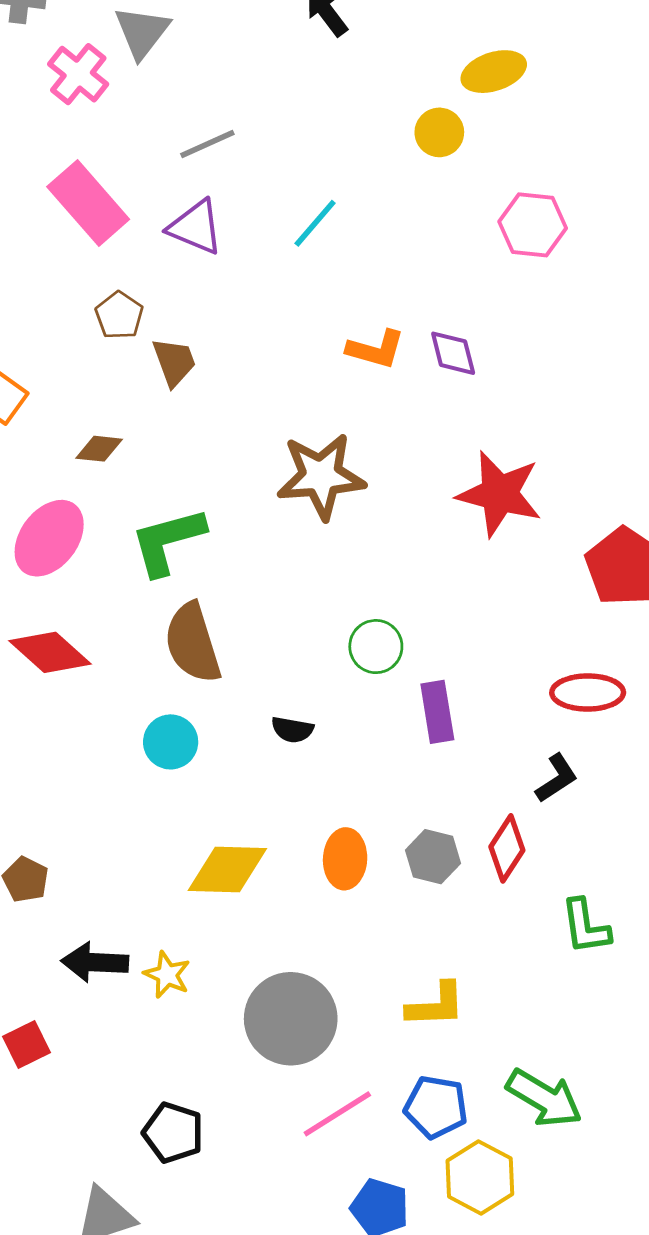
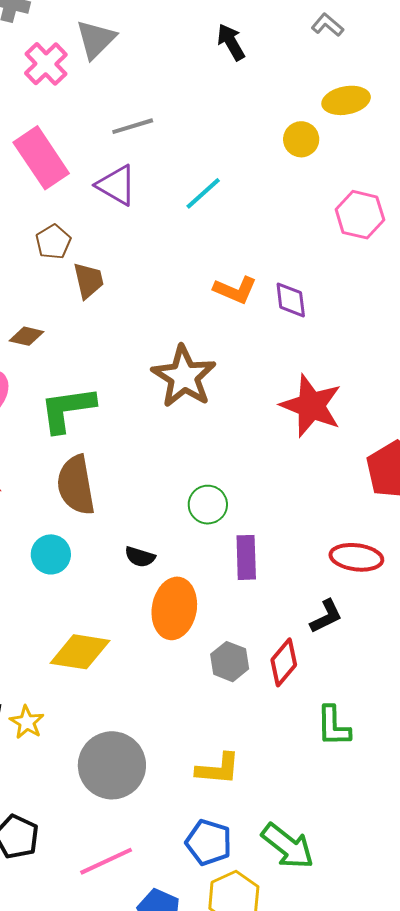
brown star: (321, 476) -> (184, 377), turned 30
orange ellipse: (345, 859) -> (174, 608), moved, size x1.4
pink line: (337, 1114) -> (106, 861), moved

